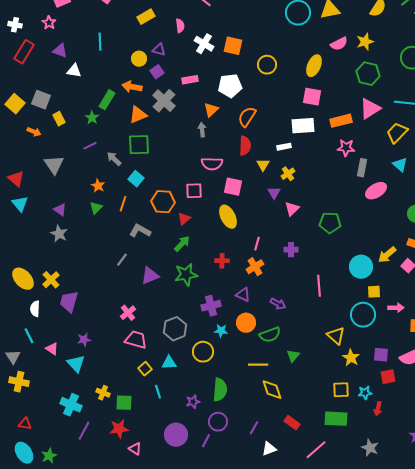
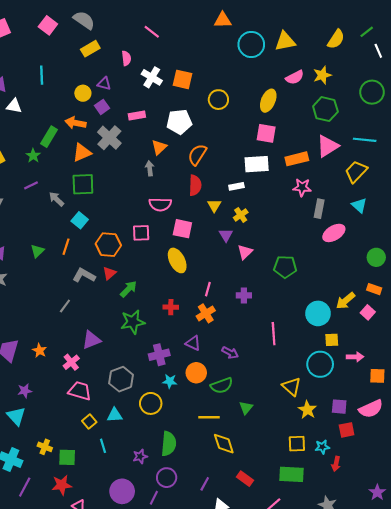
orange star: (98, 186) -> (40, 350), moved
red triangle: (184, 219) -> (109, 273), moved
purple triangle: (150, 276) -> (91, 340), moved

